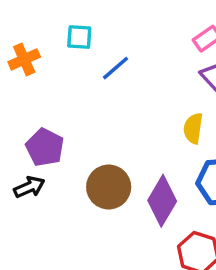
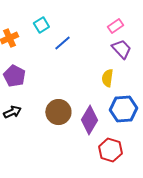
cyan square: (79, 37) -> (41, 25), turned -35
purple pentagon: (45, 147) -> (14, 76), moved

